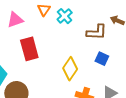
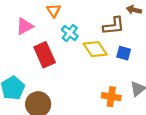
cyan cross: (65, 16) -> (70, 33), moved
yellow diamond: (70, 69) -> (95, 49), moved, turned -60

